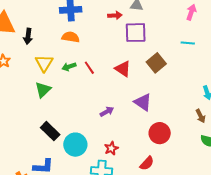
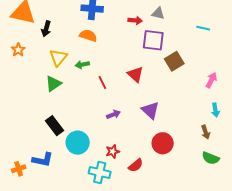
pink arrow: (191, 12) -> (211, 80), moved
cyan line: (188, 43) -> (203, 28), moved
brown square: (156, 63) -> (174, 61), moved
red line: (89, 68) -> (102, 82), moved
red semicircle: (147, 163) -> (136, 165), moved

